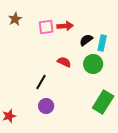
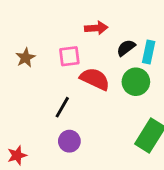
brown star: (15, 19) -> (25, 58), moved
pink square: (46, 27) -> (69, 56), moved
red semicircle: (64, 62) -> (95, 79), size x1.5

